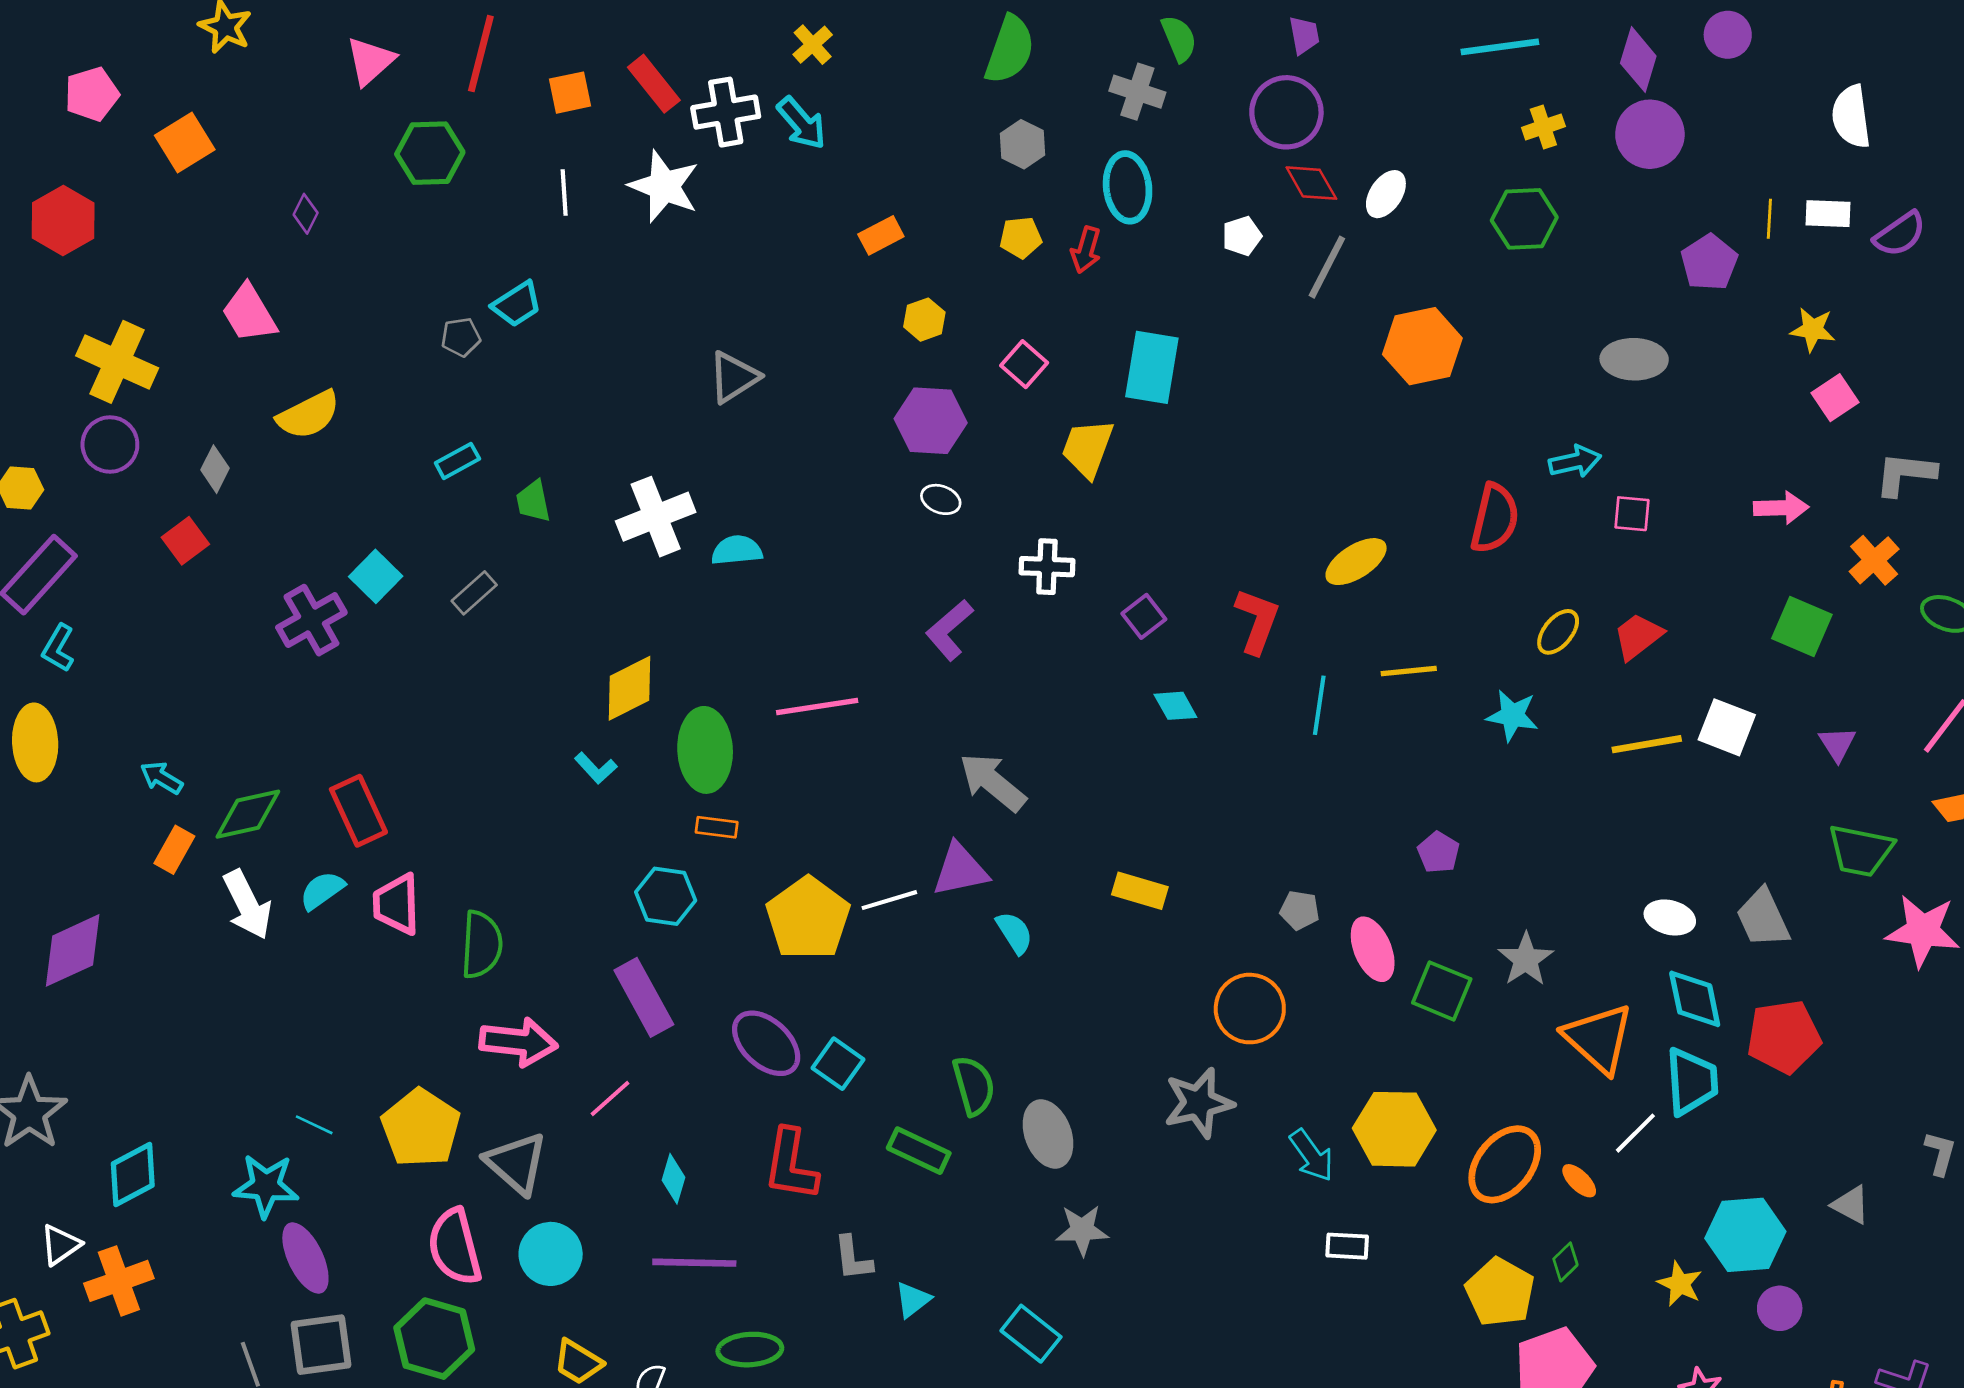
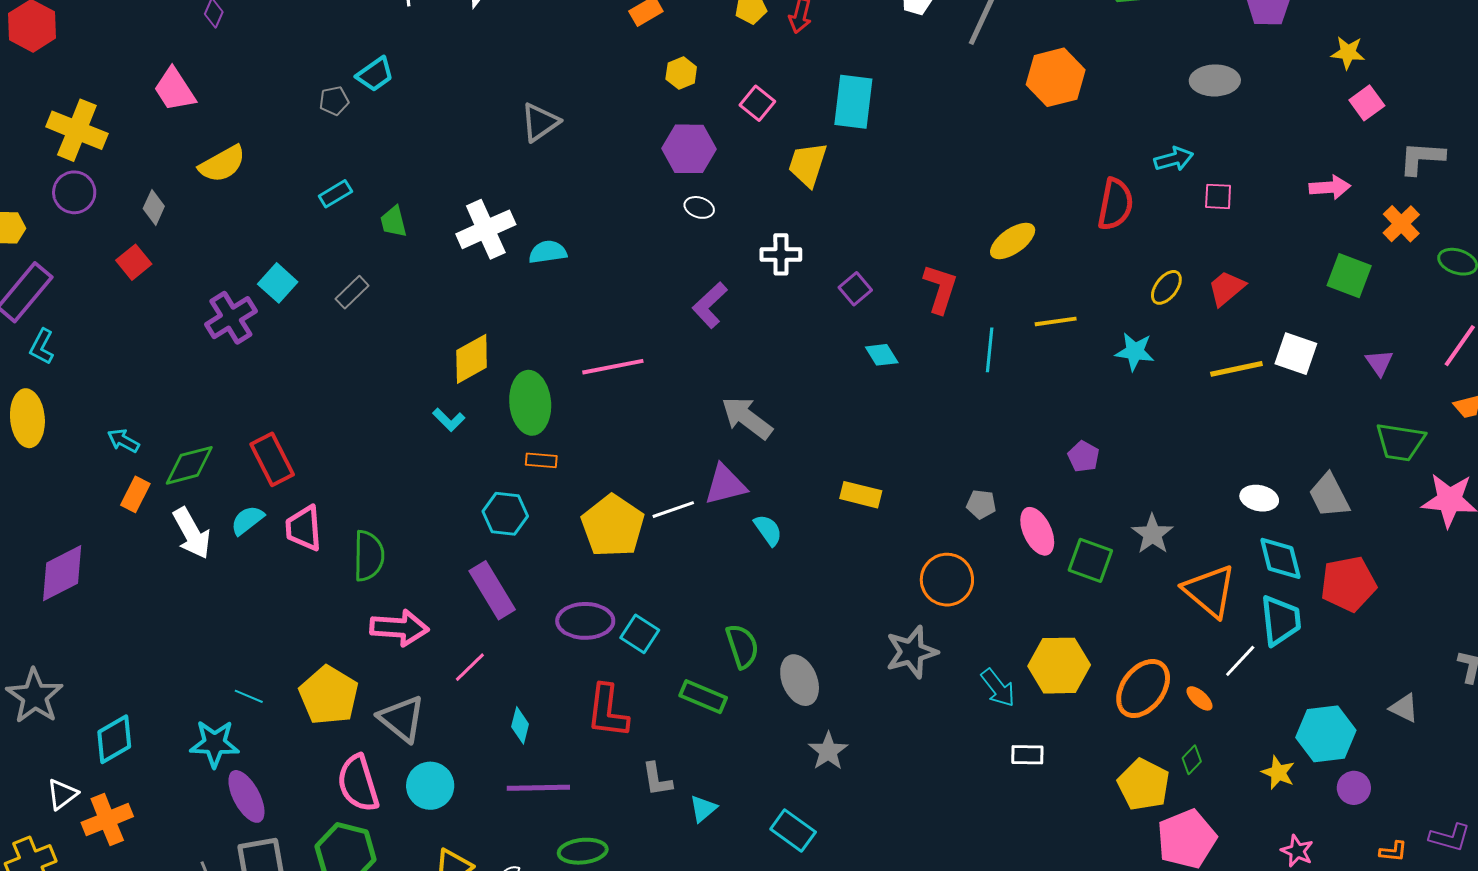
purple ellipse: (766, 1043) -> (585, 621), turned -40
gray star: (1082, 1230) -> (828, 751), turned -30

